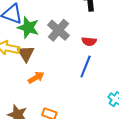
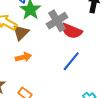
red semicircle: (89, 41) -> (72, 31), moved, size x1.5

